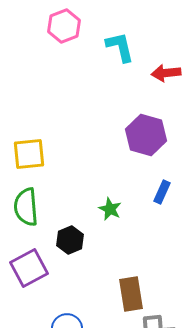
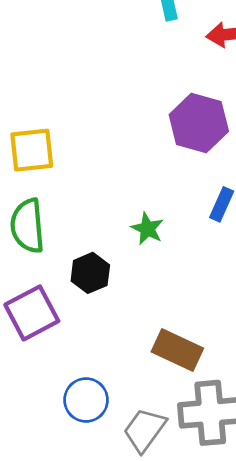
brown rectangle: (131, 294) -> (177, 350), turned -56

